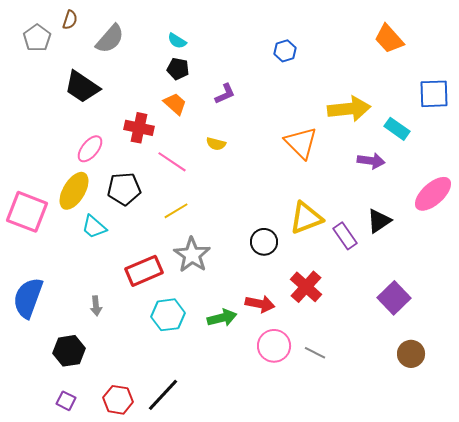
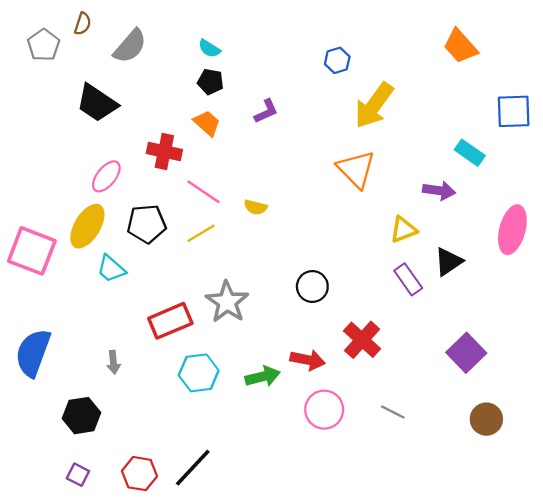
yellow arrow: (349, 109) -> (374, 105), moved, turned 132
yellow semicircle: (216, 144) -> (256, 207), moved
pink ellipse: (433, 194) -> (512, 230), turned -33
yellow line: (176, 211) -> (201, 233), moved
yellow triangle: (306, 218) -> (404, 230), moved, size x0.7
gray line: (315, 353) -> (393, 412), moved

